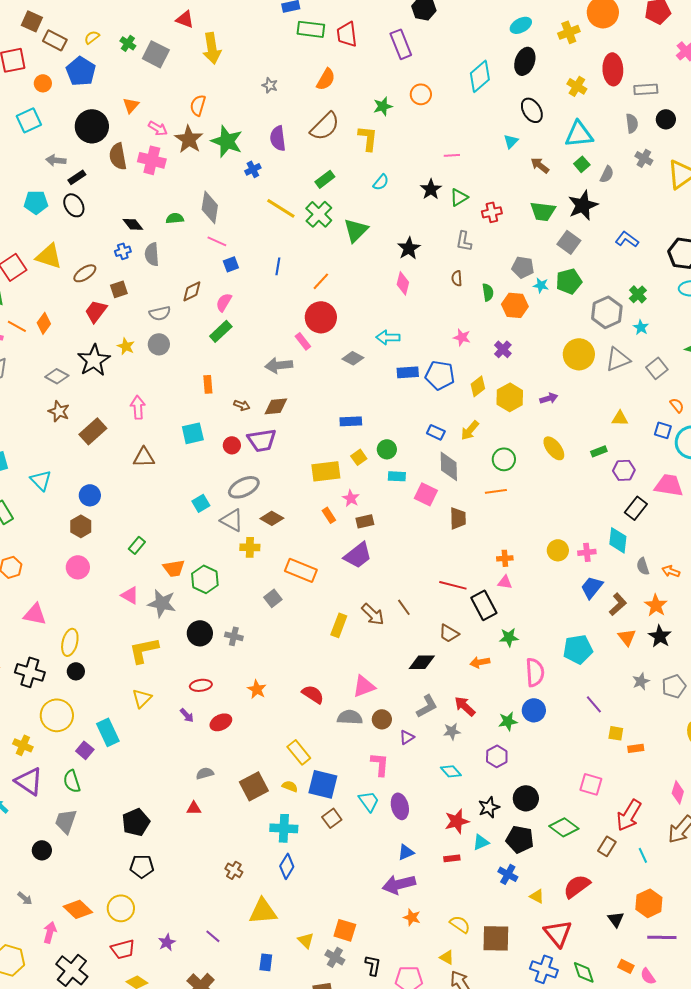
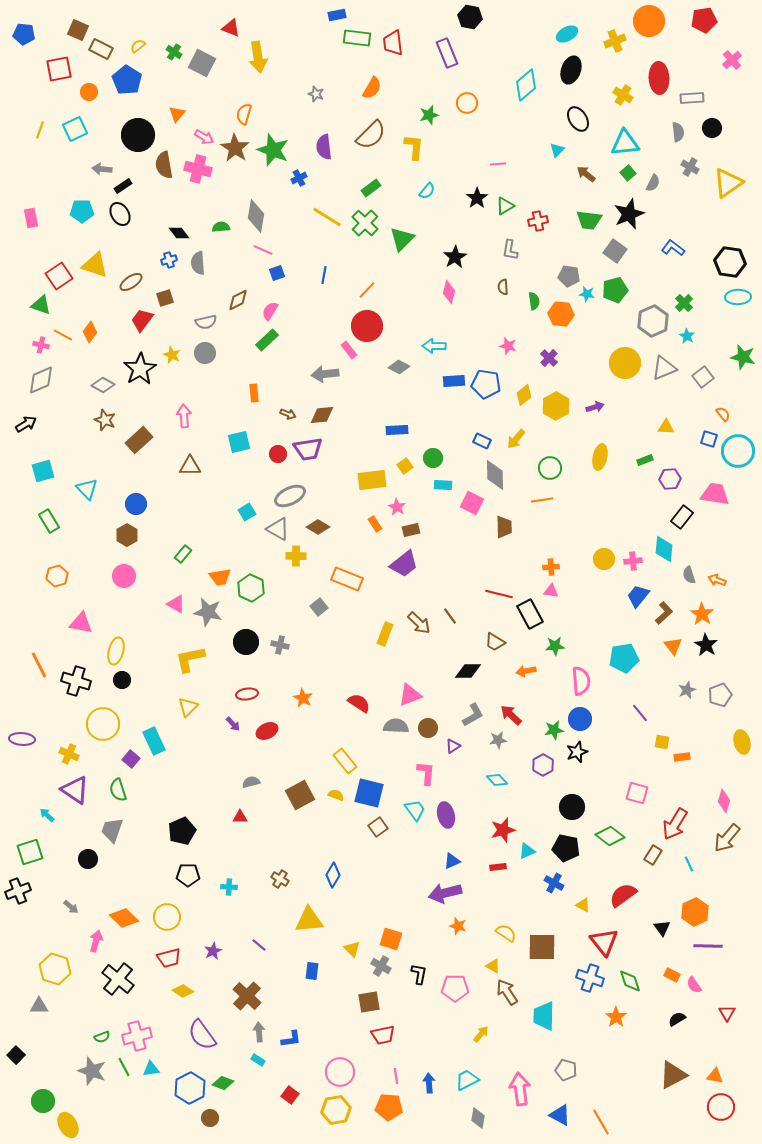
yellow ellipse: (554, 448) -> (600, 457), turned 50
black star: (489, 807) -> (577, 752), moved
cyan cross: (284, 828) -> (229, 887), moved, size x0.6

